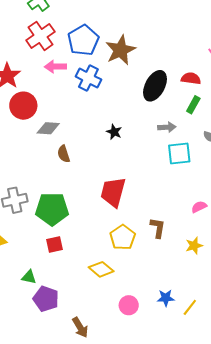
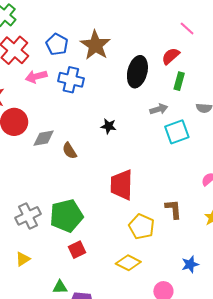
blue pentagon: (83, 40) -> (57, 44), size x0.7
red semicircle: (191, 78) -> (171, 56), turned -36
brown semicircle: (64, 154) -> (70, 151), moved
blue star: (166, 298) -> (190, 264), moved

